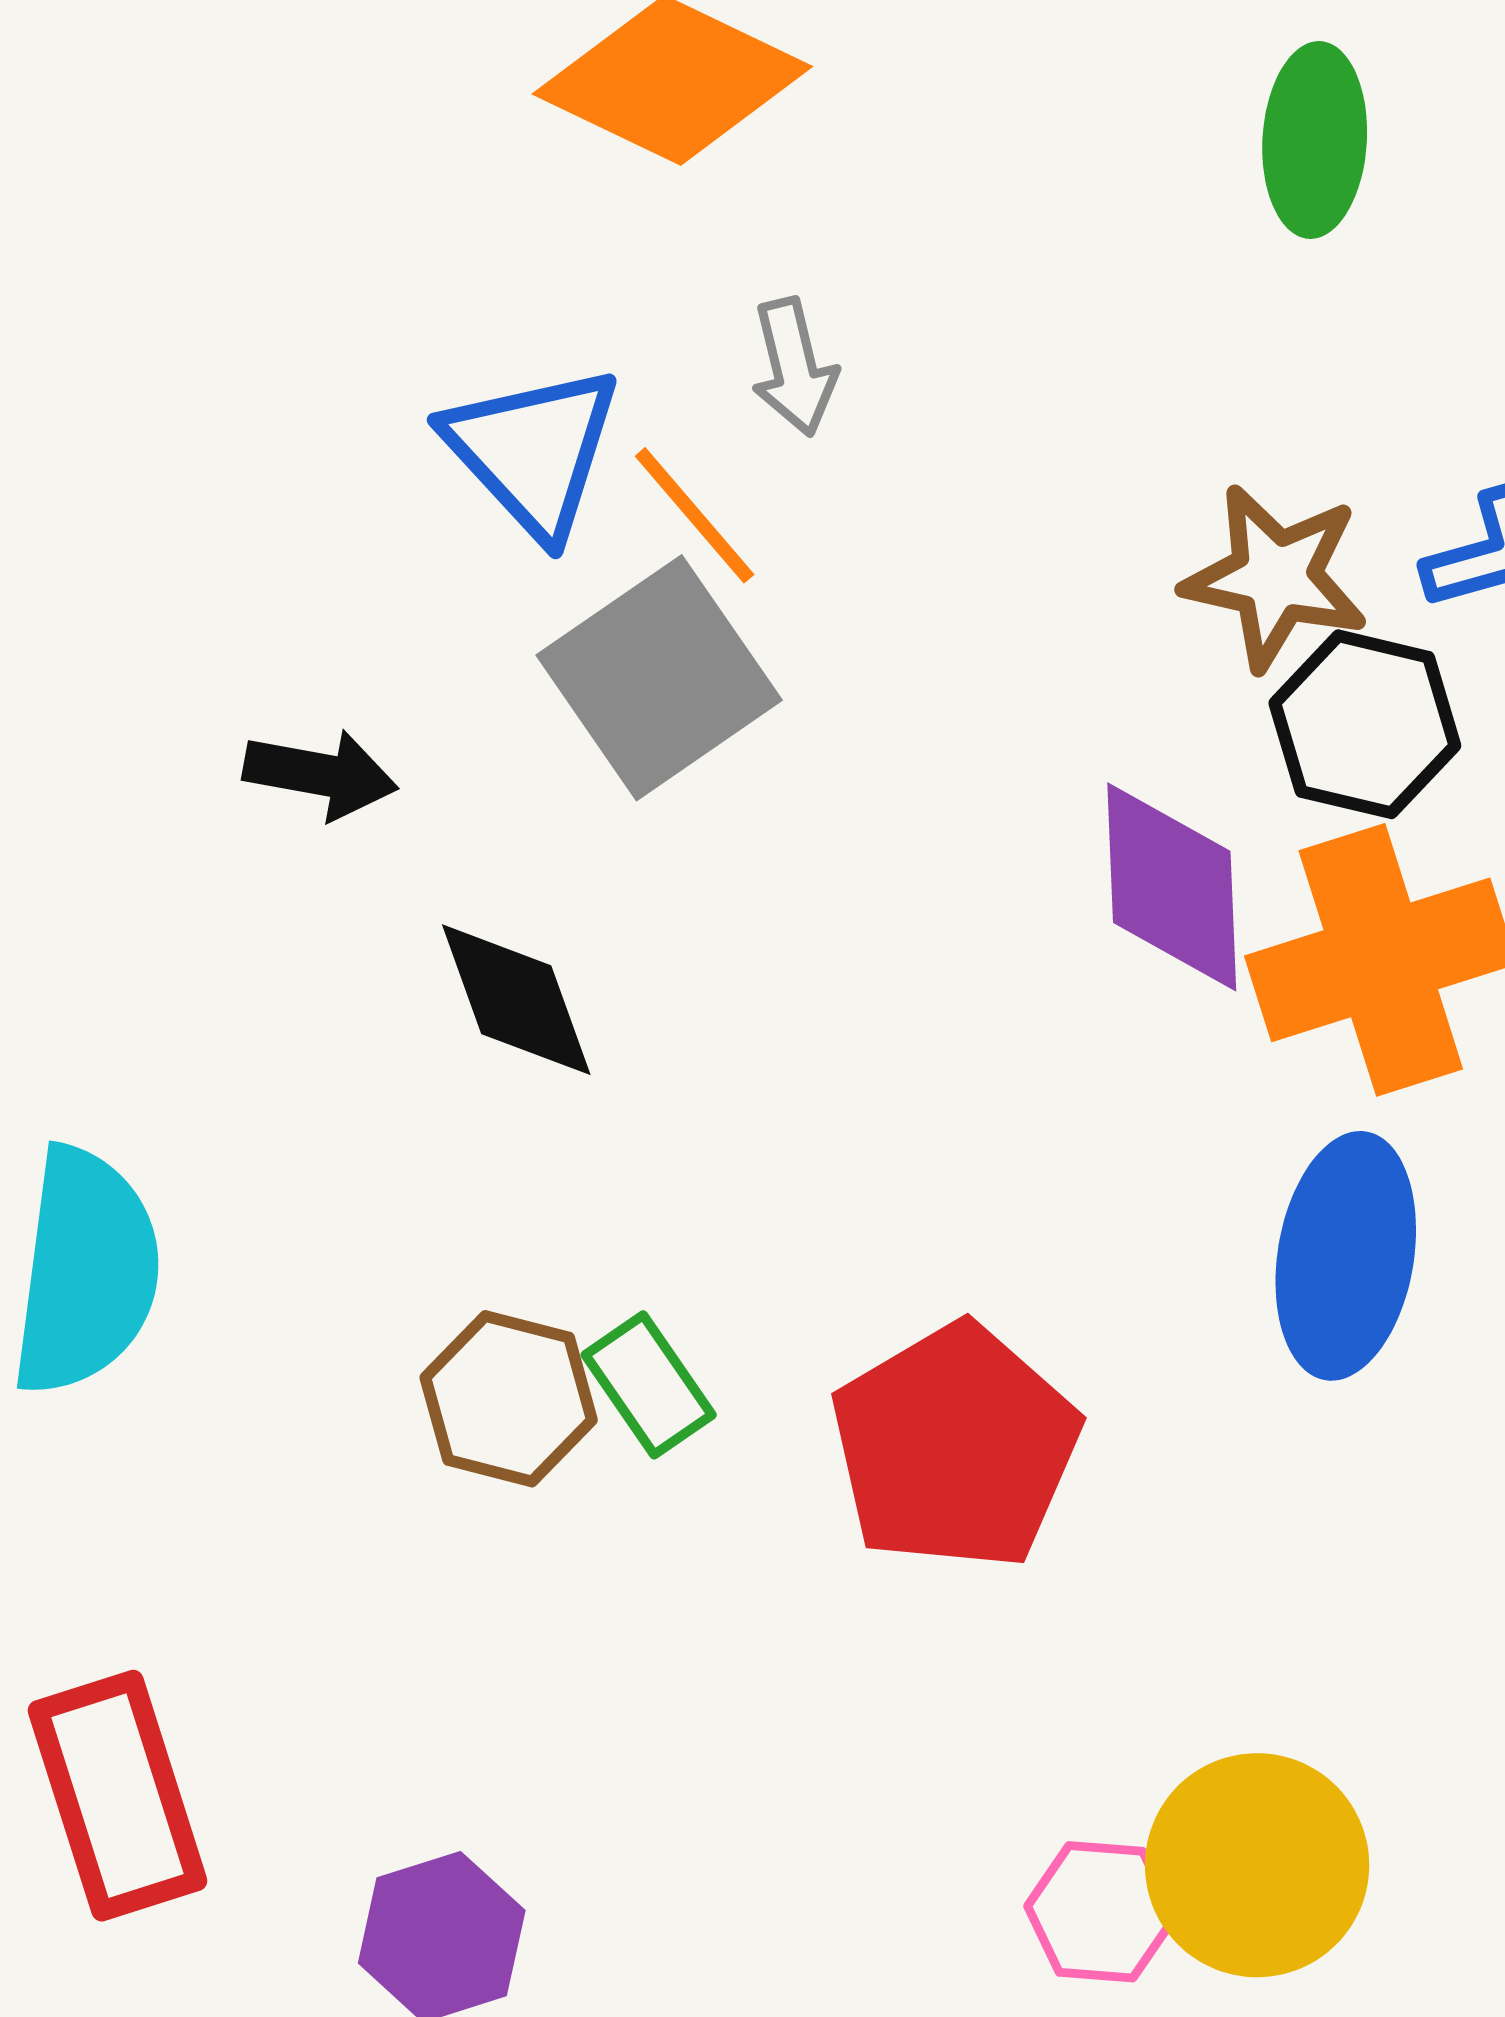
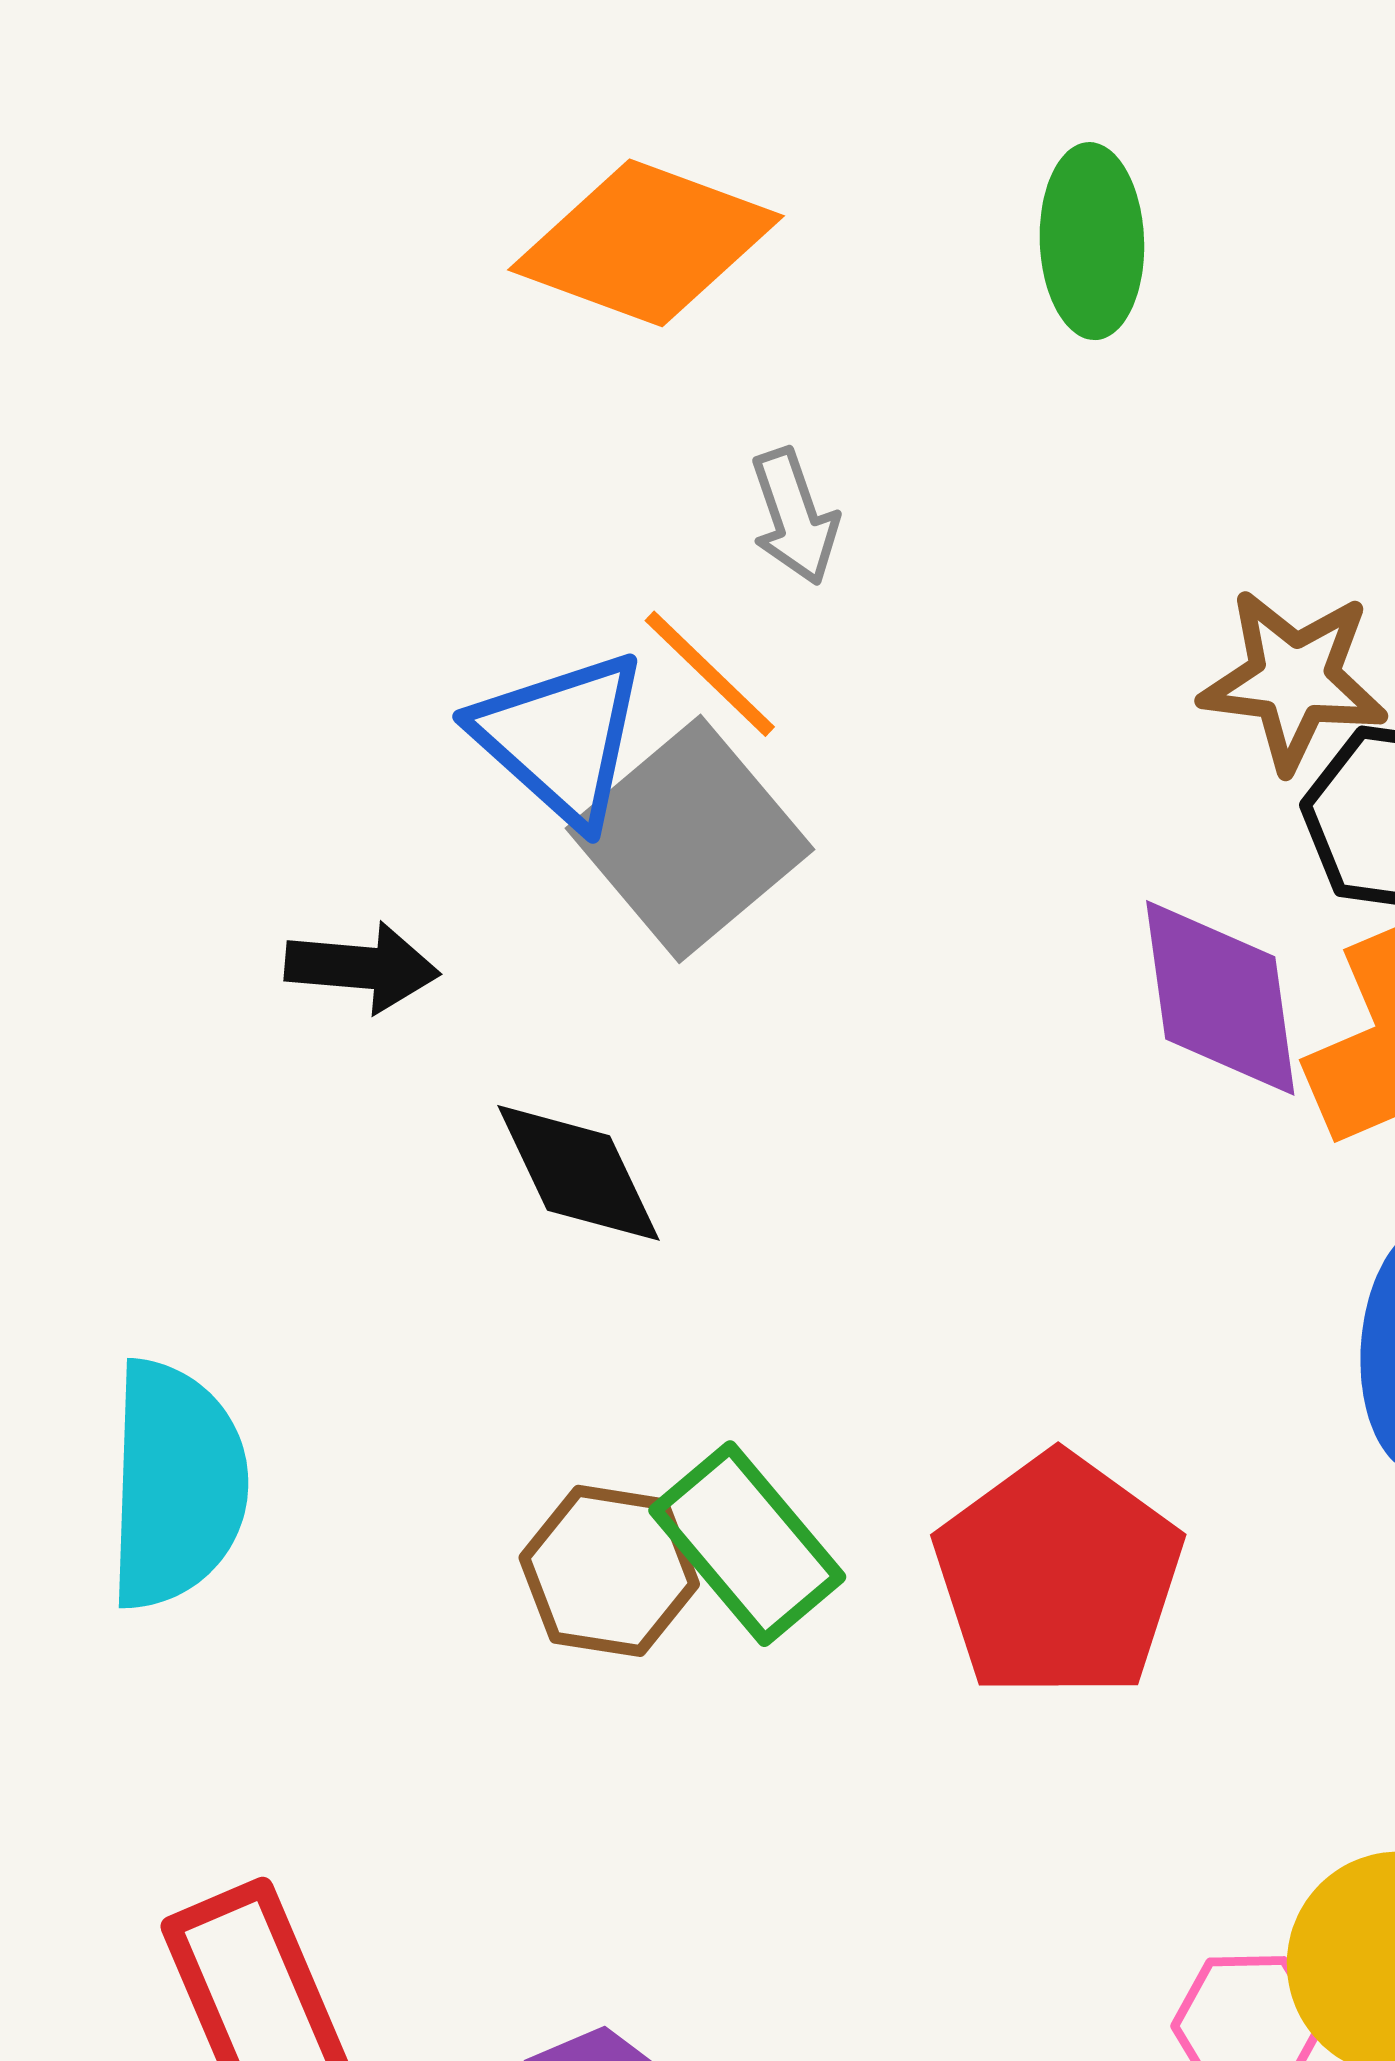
green ellipse: (1315, 140) -> (1092, 241), moved
blue triangle: (533, 451) -> (561, 738), moved
green rectangle: (649, 1385) -> (747, 1544), size x1.4

